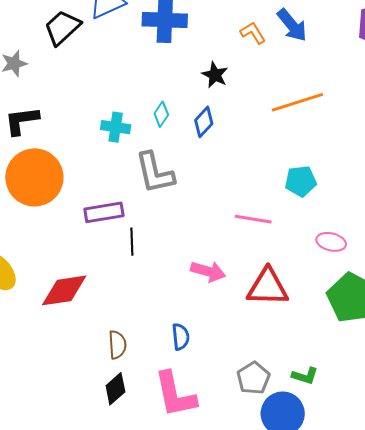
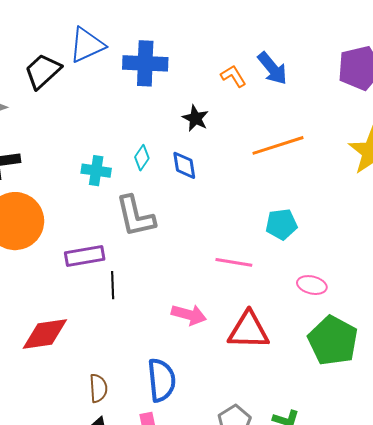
blue diamond: (204, 122) -> (184, 165), turned -52
blue semicircle: (181, 337) -> (162, 380), size x1.6

